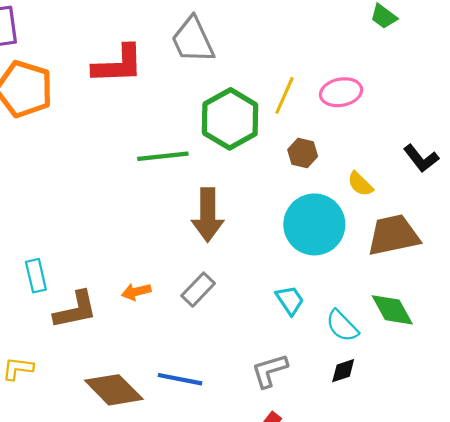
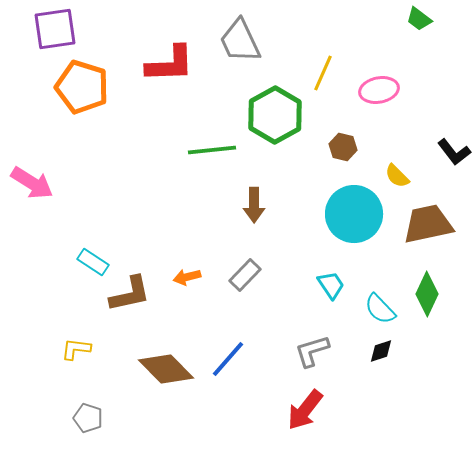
yellow line: (284, 95) -> (323, 73), moved
brown arrow: (208, 215) -> (254, 205), size x0.7
cyan rectangle: (36, 276) -> (93, 262), turned -44
green diamond: (392, 310) -> (427, 294), turned 54
blue line: (180, 379) -> (228, 359), turned -60

